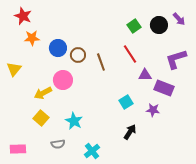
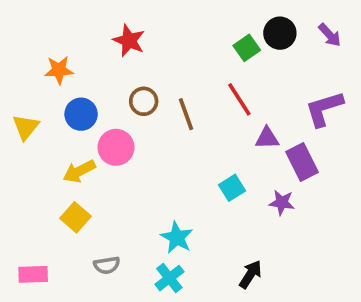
red star: (23, 16) -> (129, 41), moved
black circle: (159, 25) -> (280, 33), moved
blue circle: (58, 48) -> (81, 114), moved
purple rectangle: (164, 88) -> (302, 162), turned 42
cyan star: (74, 121) -> (177, 238), moved
black arrow: (130, 132) -> (250, 274), moved

